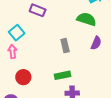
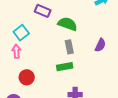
green semicircle: (86, 19) -> (67, 24), moved
green rectangle: (62, 75) -> (65, 67), moved

